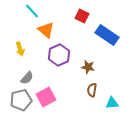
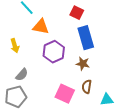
orange triangle: (46, 30) -> (41, 27), turned -30
blue rectangle: (107, 35) -> (86, 38), moved, turned 40
pink square: (46, 97) -> (65, 94), moved, turned -36

